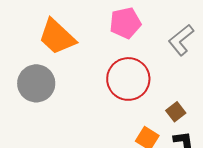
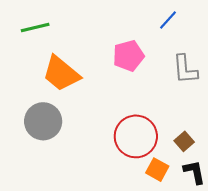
gray L-shape: (181, 40) -> (185, 69), turned -52
red circle: (128, 79) -> (136, 136), moved

